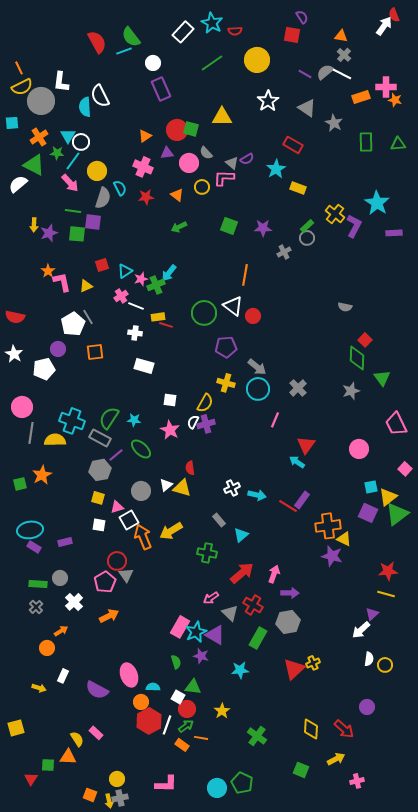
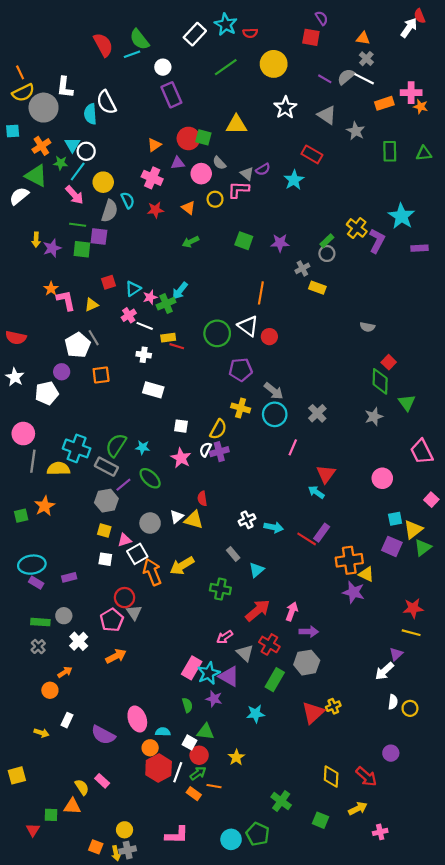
yellow rectangle: (298, 188) -> (317, 288), moved
green triangle: (397, 514) -> (423, 548), size x0.7
green cross: (257, 736) -> (281, 801), moved

